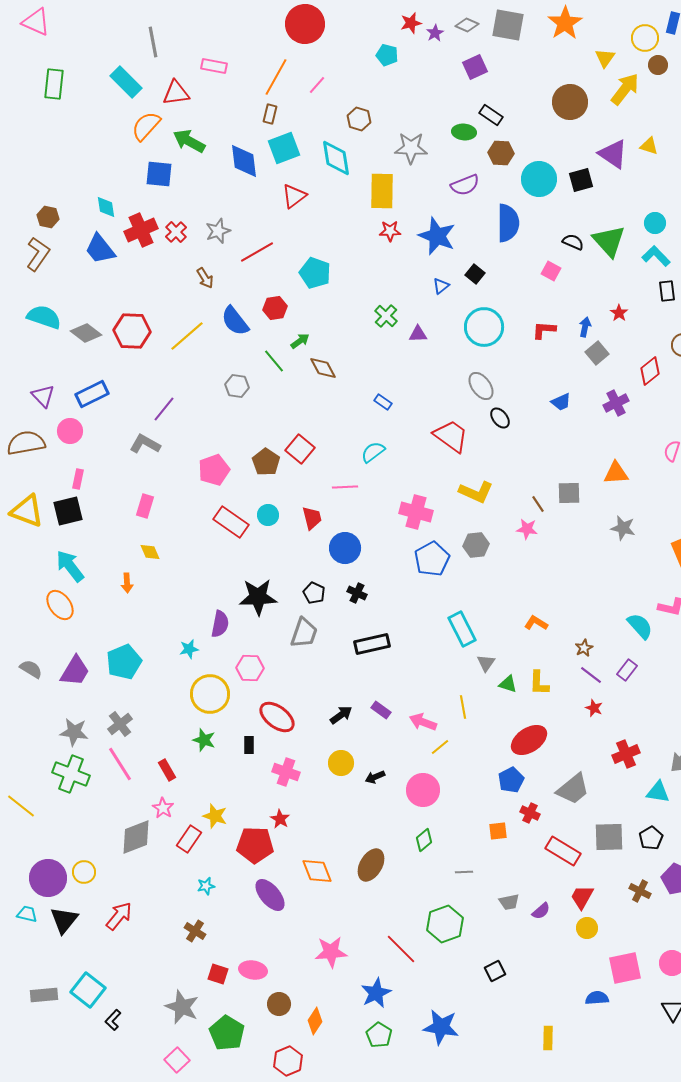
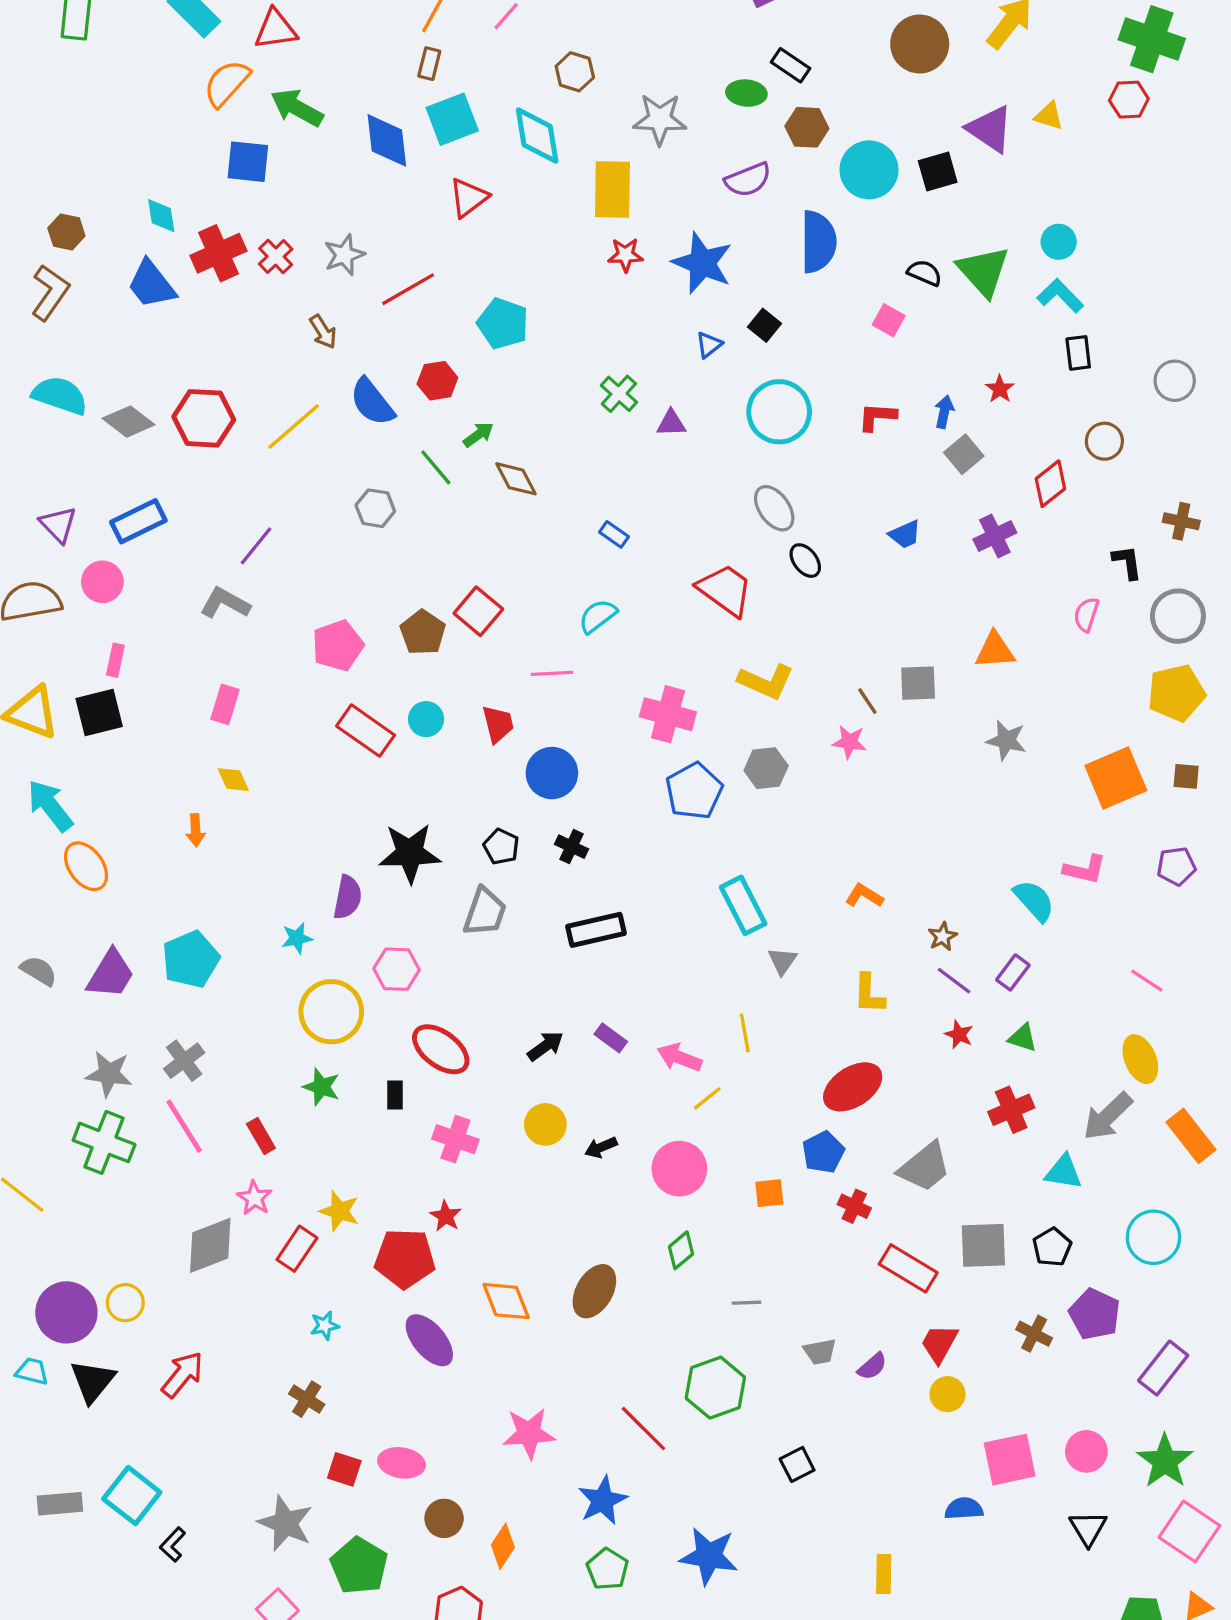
cyan arrow: (70, 566) -> (50, 806), moved
green triangle: (508, 684) -> (1023, 1038), moved
orange square: (498, 831) -> (769, 1193), moved

